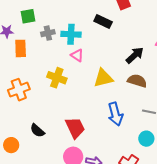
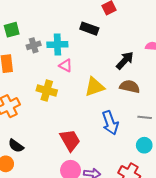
black semicircle: (37, 131) -> (16, 146), moved

